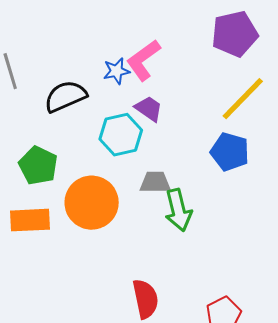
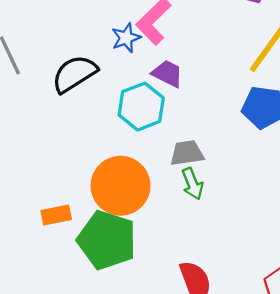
green pentagon: (38, 165) -> (107, 240), moved, size x1.4
green arrow: (178, 210) -> (192, 184), moved, size x0.7
orange rectangle: (30, 220) -> (56, 215), size x0.7

